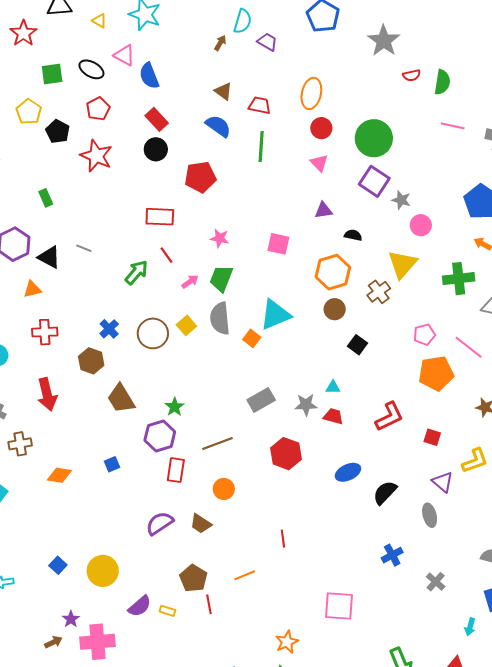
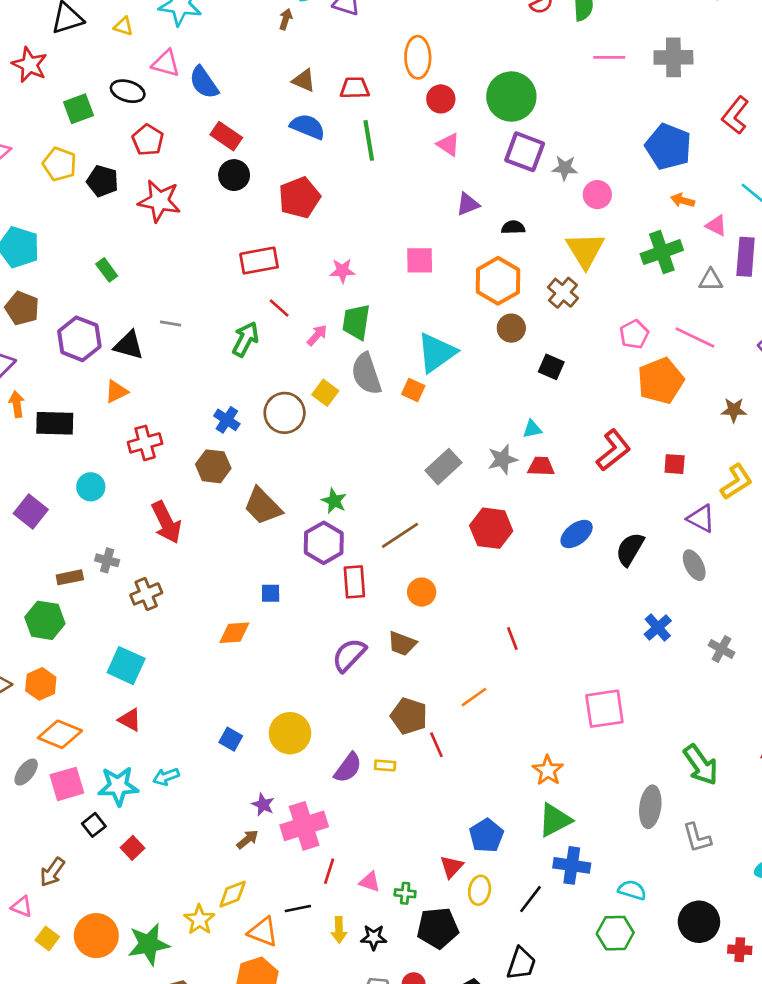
blue square: (112, 464) -> (271, 593), turned 35
orange diamond: (59, 475) -> (234, 633), moved

